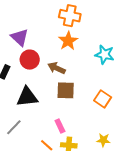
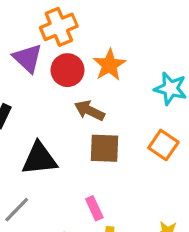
orange cross: (70, 16) -> (59, 27), moved, turned -35
red circle: (30, 60) -> (67, 70), moved
orange square: (103, 99) -> (163, 145), moved

